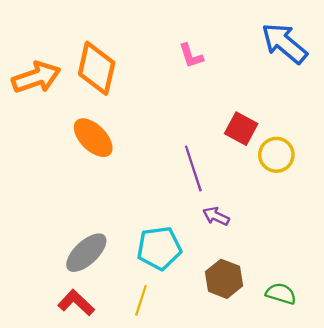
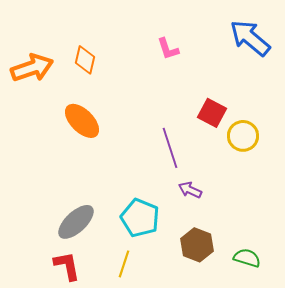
orange diamond: (97, 68) -> (85, 60), size x0.6
cyan pentagon: (159, 248) -> (140, 218), turned 30
red L-shape: (76, 303) -> (67, 266), turned 36

